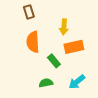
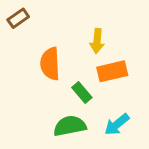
brown rectangle: (29, 12) -> (18, 18), moved, turned 72
green semicircle: (46, 83) -> (70, 126), size x1.5

